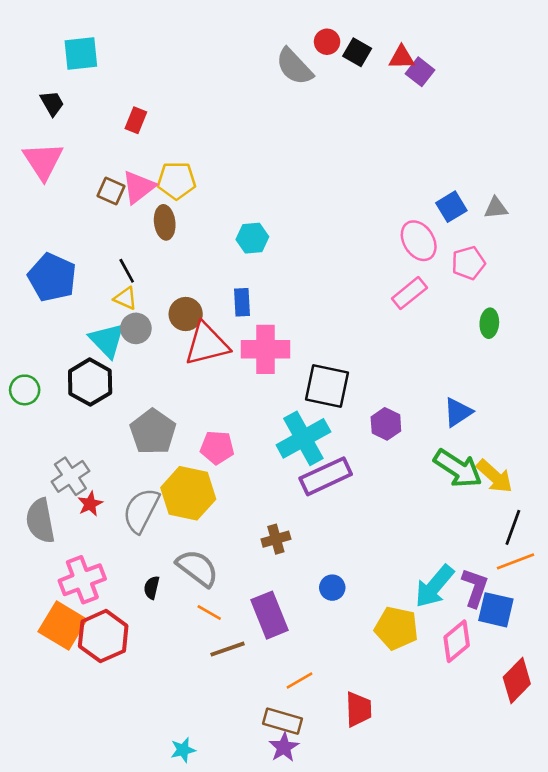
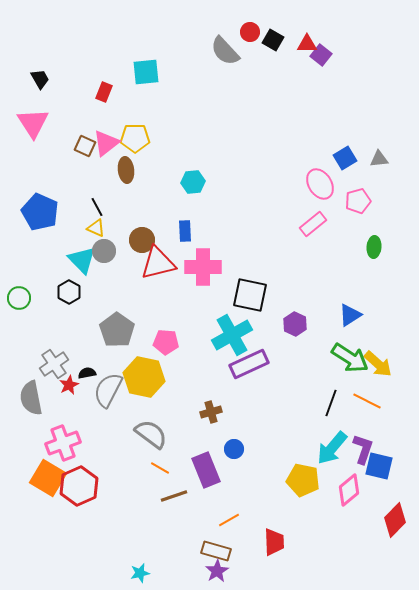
cyan square: (81, 54) -> (146, 72), moved
black hexagon: (90, 382) -> (69, 292), size x0.7
black line: (513, 527) -> (331, 403), moved
orange line: (516, 561) -> (367, 401), moved, turned 48
black semicircle: (152, 588) -> (87, 373), moved, turned 66
blue circle: (332, 588) -> (234, 449), moved

